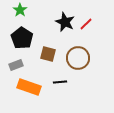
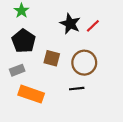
black line: (60, 82) -> (77, 89), moved

